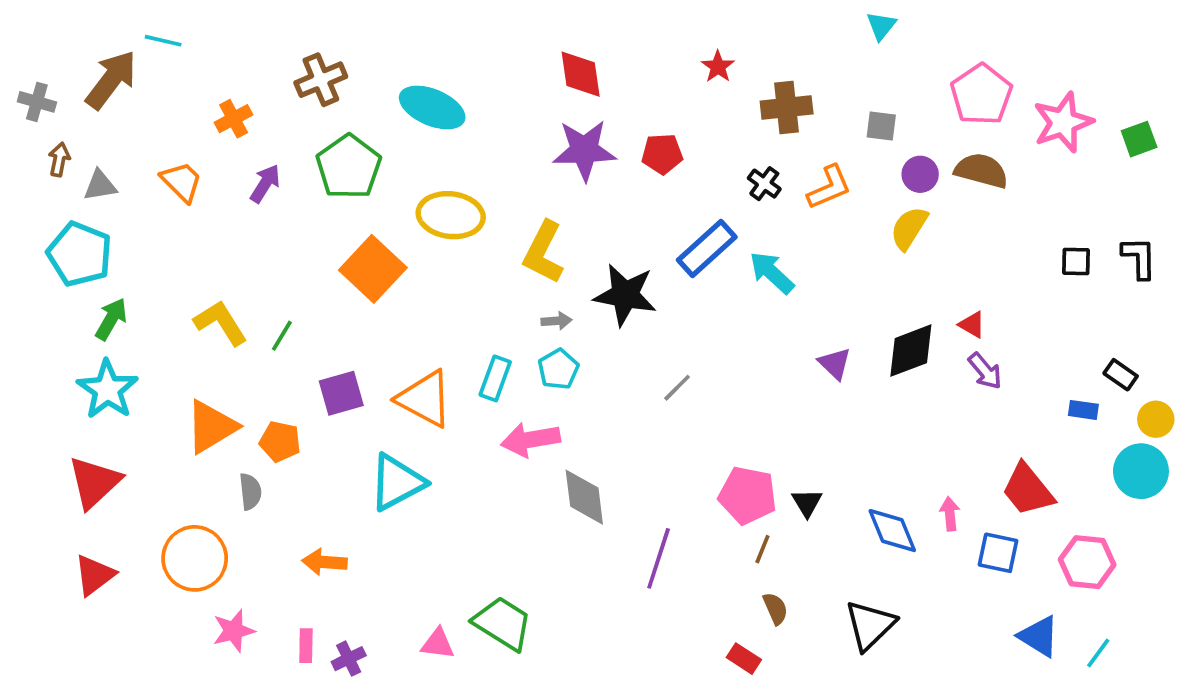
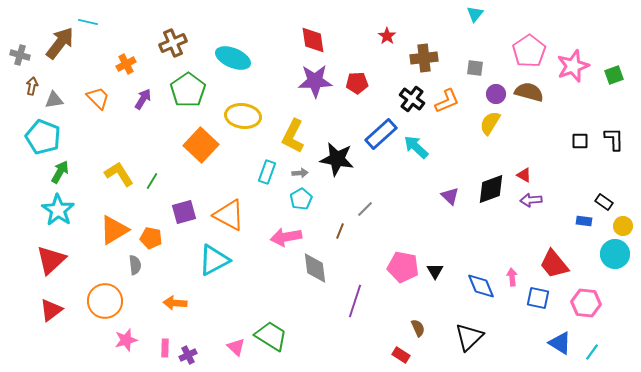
black cross: (764, 184) -> (412, 99), size x1.4
purple arrow: (985, 371) -> (531, 200), turned 125
cyan rectangle: (495, 378) -> (267, 172), moved
brown line: (762, 549) -> (340, 231), moved
pink triangle: (438, 644) -> (236, 347), turned 36

